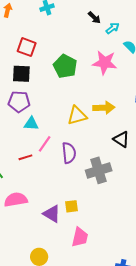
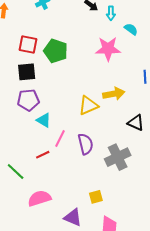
cyan arrow: (113, 28) -> (111, 13), turned 136
green pentagon: (65, 66) -> (56, 51), moved
cyan triangle: (31, 124) -> (44, 120), turned 35
purple triangle: (52, 214) -> (73, 217), moved

